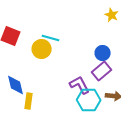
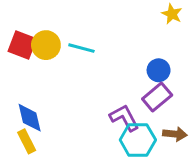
yellow circle: (42, 49) -> (46, 45), moved
yellow rectangle: (29, 101) -> (27, 141), moved, turned -35

